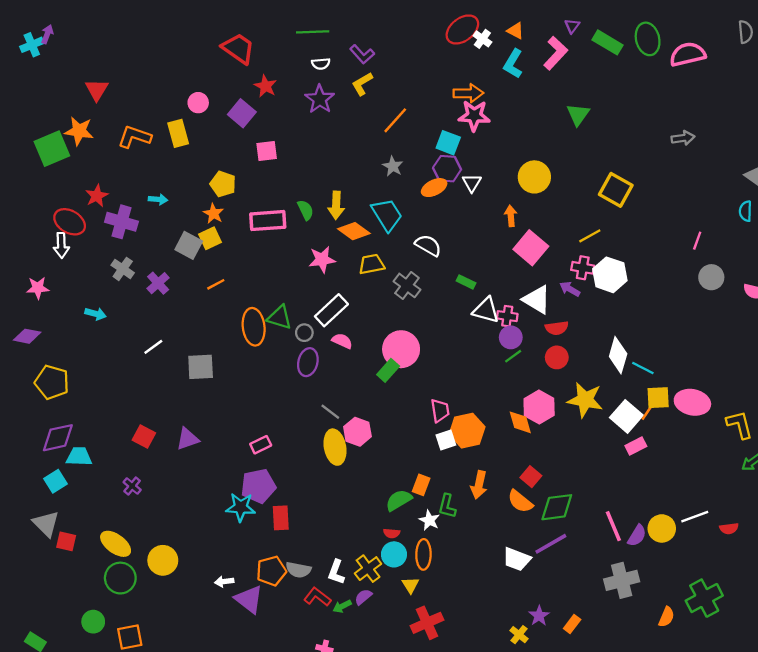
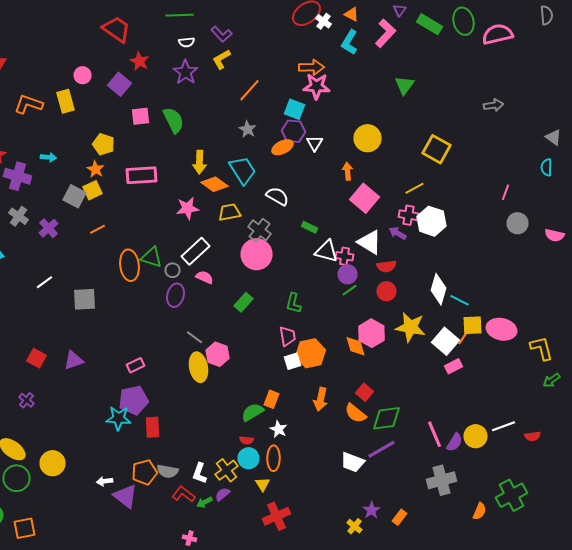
green semicircle: (306, 210) -> (174, 120), moved, size x1.5
pink circle: (401, 349) -> (256, 254), moved
green L-shape: (447, 506) -> (294, 303), moved

